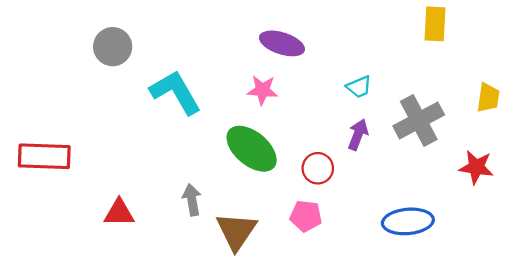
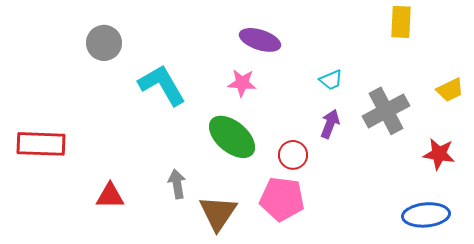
yellow trapezoid: (488, 98) -> (450, 90), turned 56
pink pentagon: (306, 216) -> (282, 199), size x1.5
blue ellipse: (408, 221) -> (426, 215), moved

